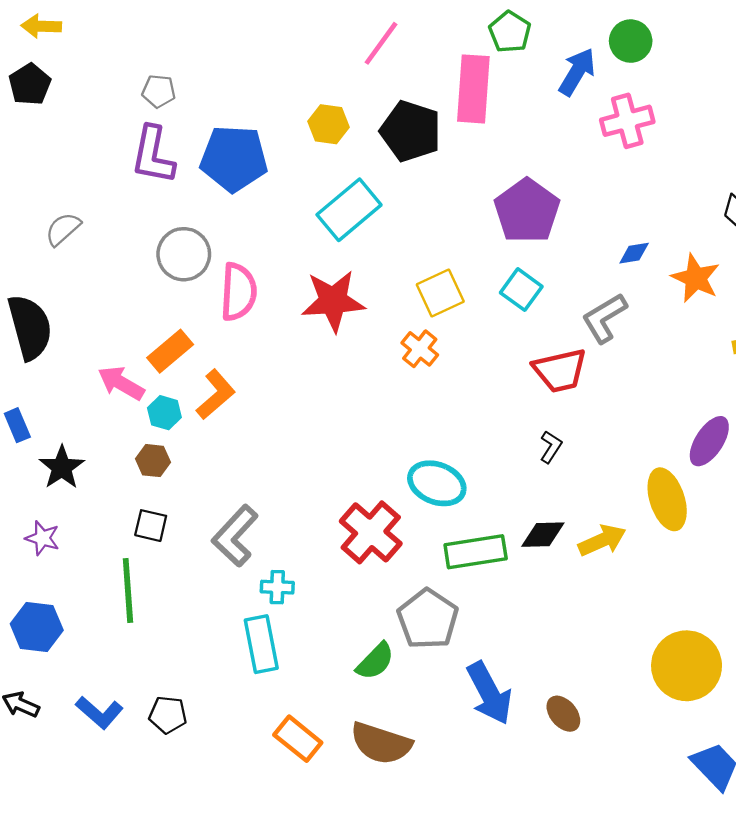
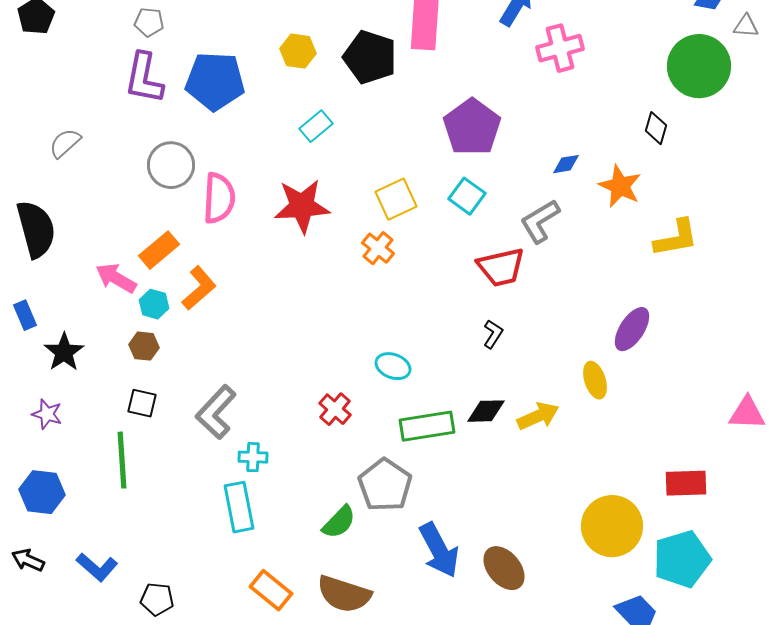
cyan rectangle: (349, 210) -> (316, 126), size x0.6
cyan ellipse: (437, 483) -> (393, 366), size x0.7
yellow ellipse: (667, 499) -> (595, 380), size x0.7
red cross: (371, 532) -> (335, 409), size x0.6
brown ellipse: (563, 714) -> (504, 568), size x1.4
black pentagon: (168, 715) -> (157, 599), moved

